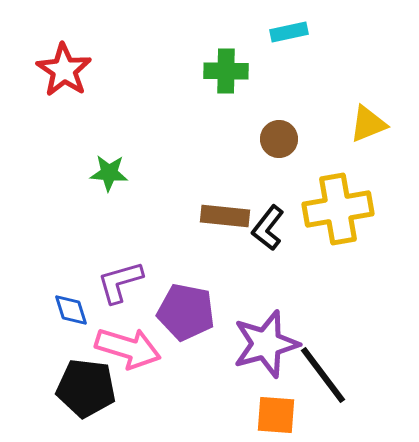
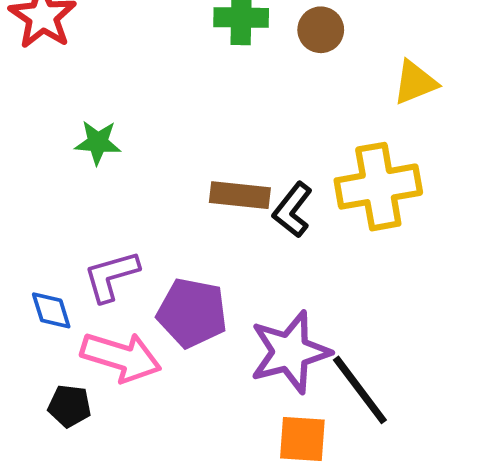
brown circle: (279, 139) -> (321, 30), moved
black pentagon: (86, 388) -> (70, 406), size x0.6

